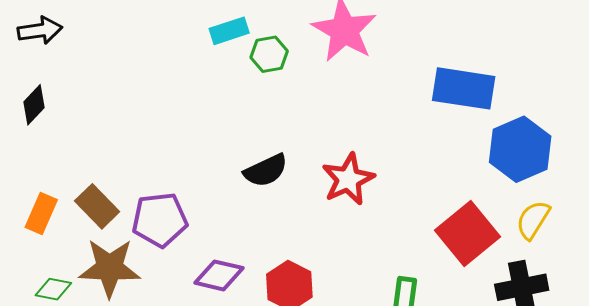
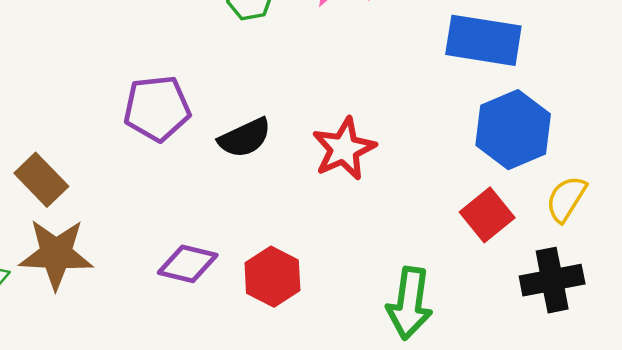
blue hexagon: (520, 149) -> (513, 130), moved
purple pentagon: (160, 220) -> (157, 108), moved
red square: (467, 233) -> (487, 215), size x0.7

